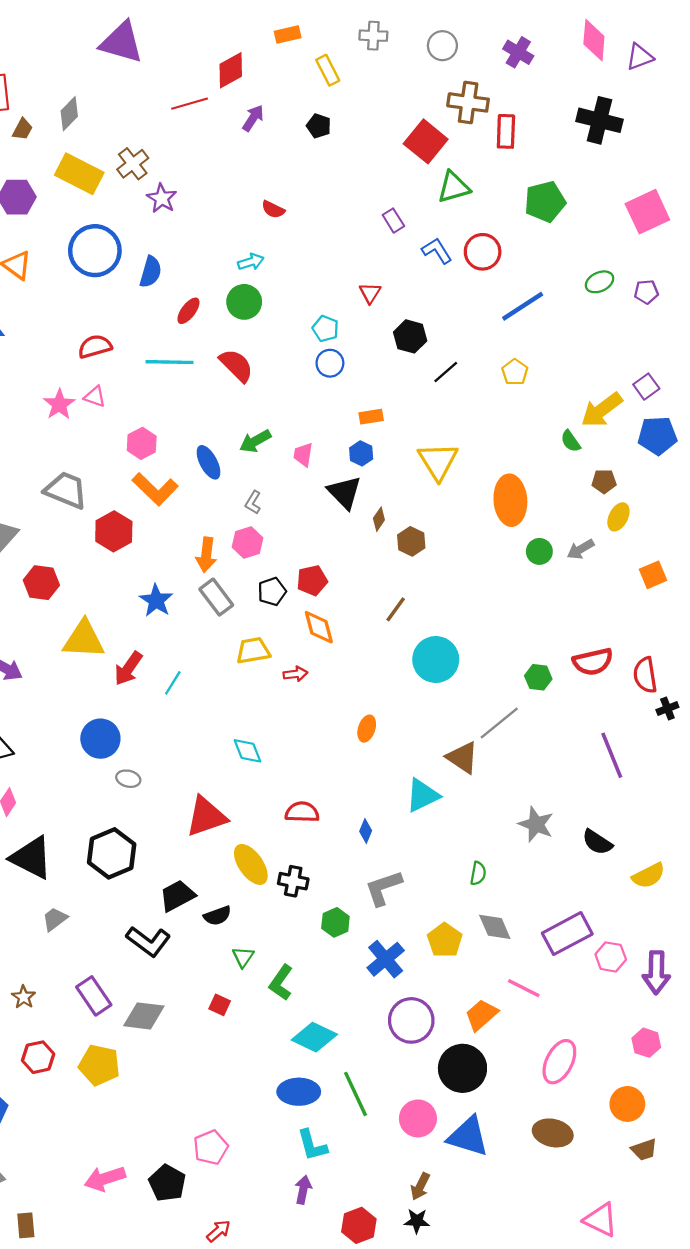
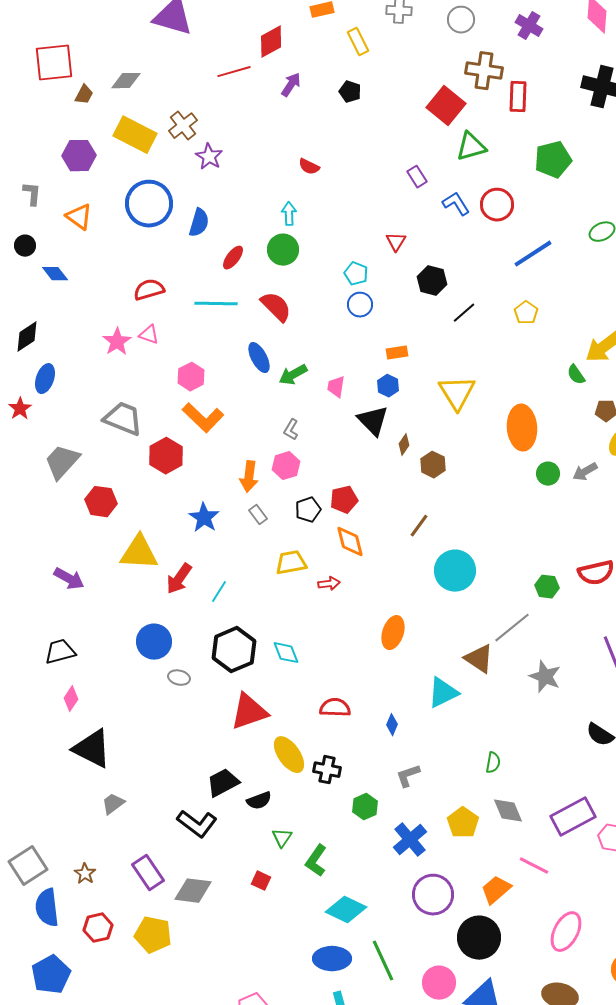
gray diamond: (69, 114) -> (126, 81), turned 44
cyan arrow: (251, 262) -> (289, 214), turned -75
blue ellipse: (209, 462) -> (259, 358), moved
gray rectangle: (216, 597) -> (258, 515), size x0.6
orange ellipse: (367, 729) -> (393, 633), size x1.4
gray star: (536, 824) -> (545, 677), moved
black hexagon: (112, 853) -> (234, 650), moved
gray L-shape: (383, 888) -> (408, 776), size x0.7

